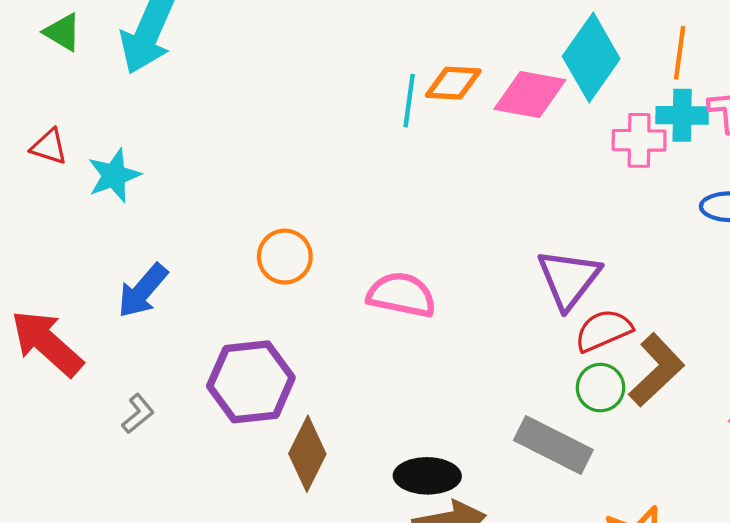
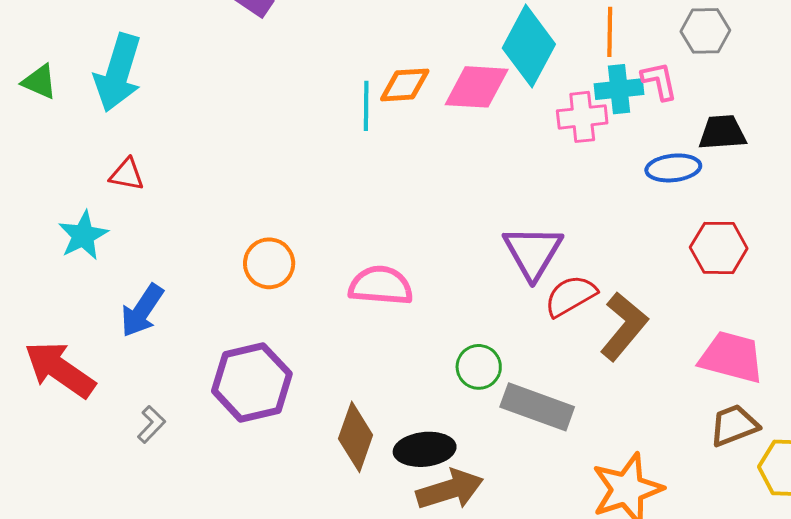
red triangle: (49, 147) -> (127, 174), moved
cyan star: (114, 175) -> (83, 235), moved
green circle: (600, 388) -> (479, 367), moved
brown diamond: (307, 454) -> (356, 437), moved

